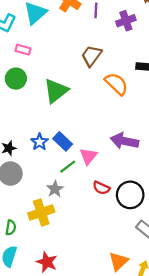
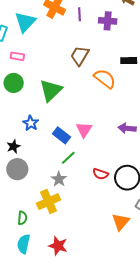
purple cross: (126, 21) -> (108, 21), turned 30
purple arrow: (124, 141) -> (127, 128), moved, size x0.7
blue star: (39, 142) -> (31, 123), moved
pink triangle: (88, 156) -> (84, 130), moved
orange triangle: (119, 261) -> (121, 222), moved

